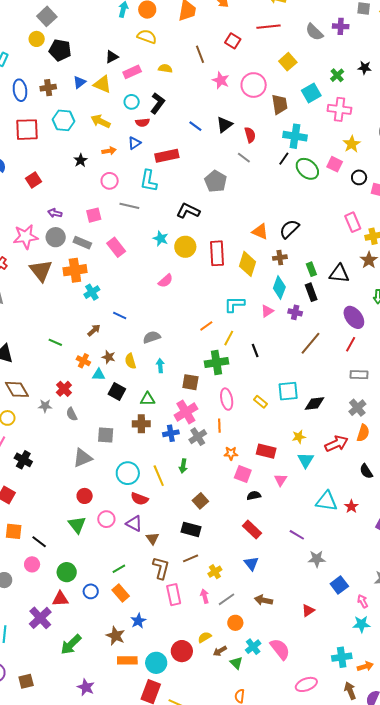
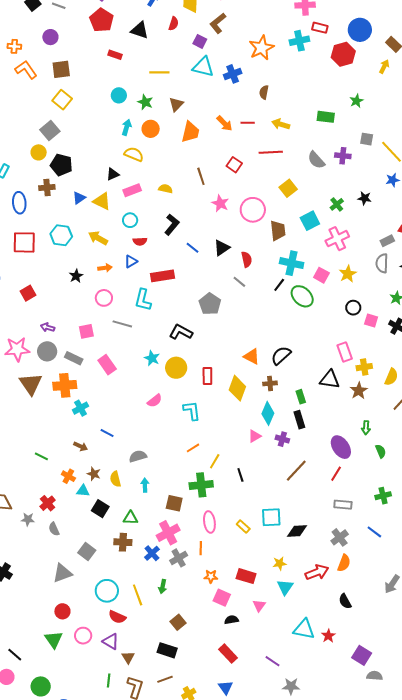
yellow semicircle: (147, 37) -> (134, 154), moved
brown cross: (48, 88) -> (47, 187), moved
black L-shape: (158, 103) -> (172, 225), moved
pink cross: (339, 109) -> (337, 239), turned -35
pink square: (335, 164) -> (321, 275), moved
red rectangle: (217, 253) -> (207, 376), size x0.7
black triangle: (339, 274) -> (330, 380), moved
cyan L-shape: (234, 304) -> (192, 411), moved, turned 80
brown arrow: (94, 330) -> (81, 446), turned 64
blue cross: (171, 433) -> (152, 553), turned -35
gray square: (106, 435) -> (87, 552), turned 30
green line: (119, 569) -> (109, 680), moved, turned -56

